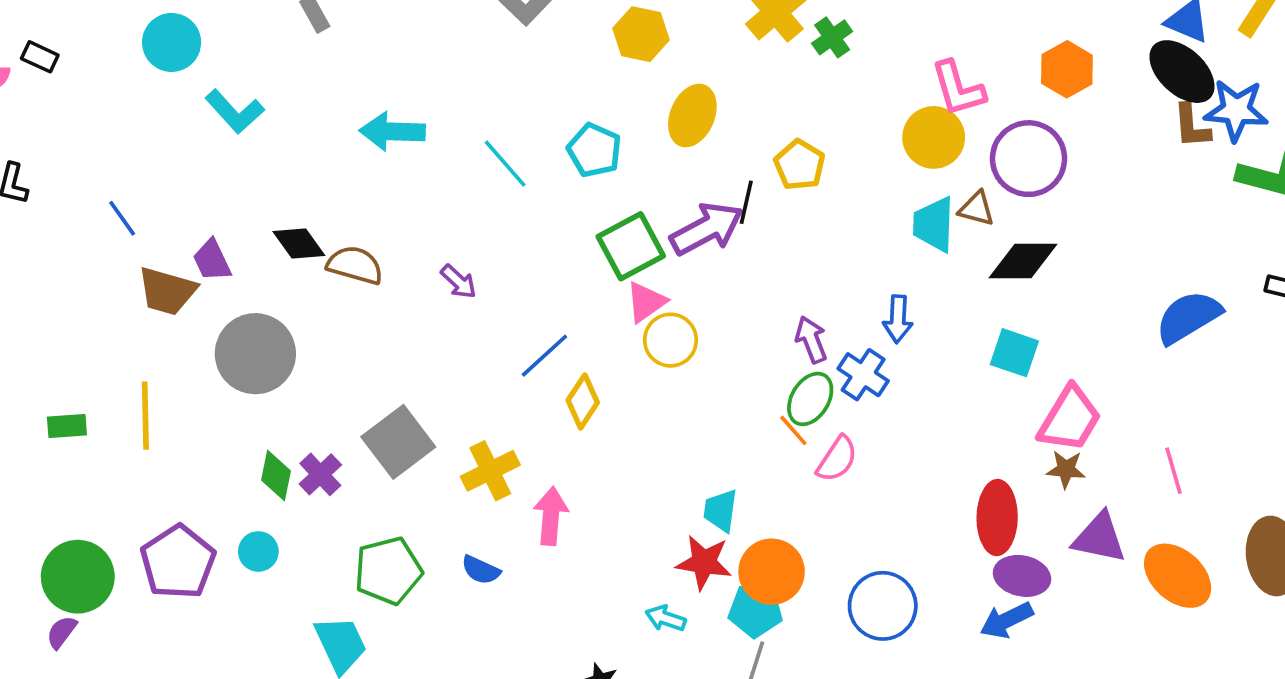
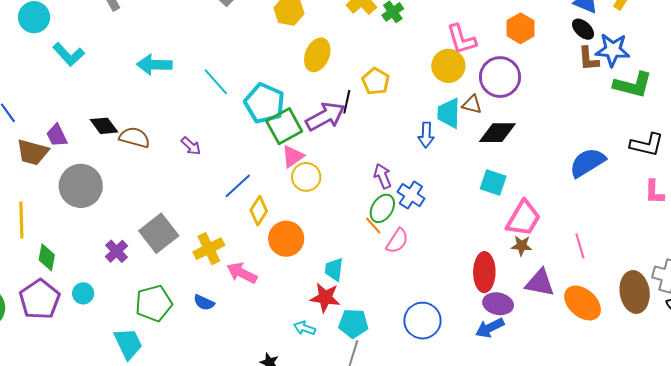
black ellipse: (1182, 72) -> (583, 29), size x0.6
cyan pentagon: (594, 150) -> (264, 103), moved, size x1.4
blue arrow: (898, 319) -> (426, 135), moved
green diamond: (276, 476) -> (47, 257), moved
pink arrow: (551, 516) -> (242, 273), turned -68
orange circle: (772, 572) -> (286, 239), moved

